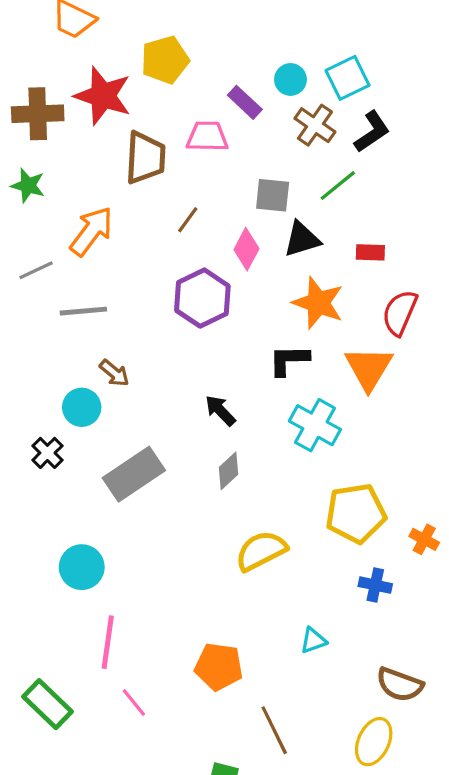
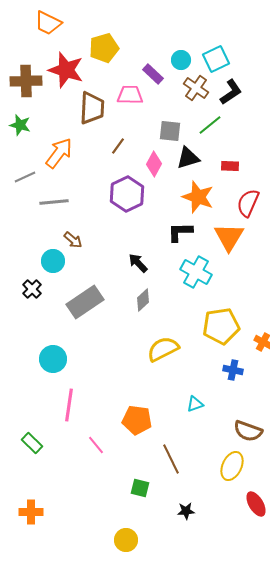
pink line: (134, 702) -> (96, 445), moved
green rectangle: (47, 704) -> (32, 443), size x0.7

